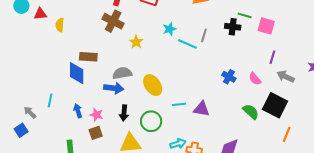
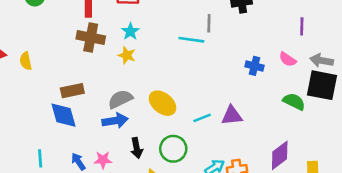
cyan star: (170, 29) -> (130, 31), moved
gray arrow: (286, 77) -> (322, 60), moved

